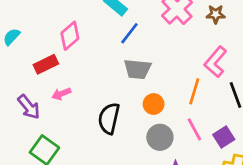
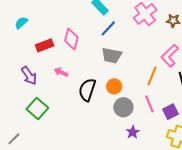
pink diamond: (70, 36) -> (71, 39), moved, turned -40
pink arrow: (61, 94) -> (61, 72), moved, turned 40
orange circle: (154, 104) -> (114, 86), moved

